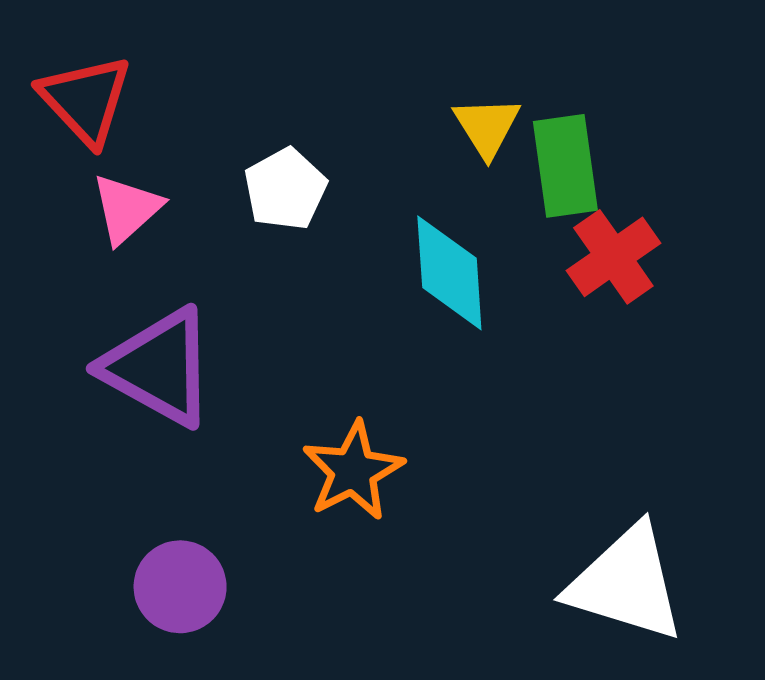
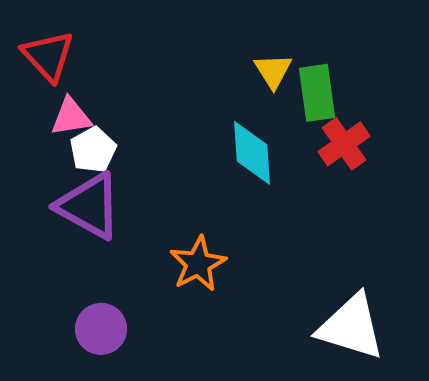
white pentagon: (285, 189) -> (93, 150), moved
pink triangle: (127, 209) -> (71, 117), turned 33

